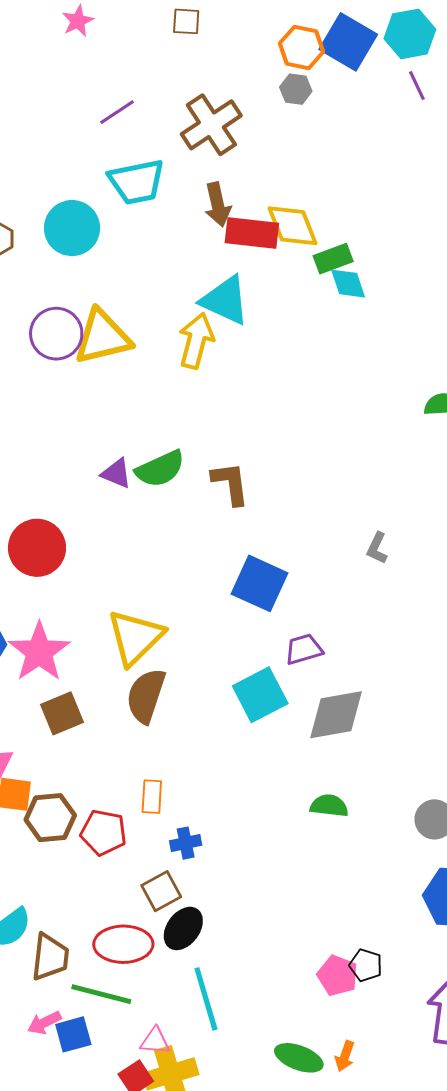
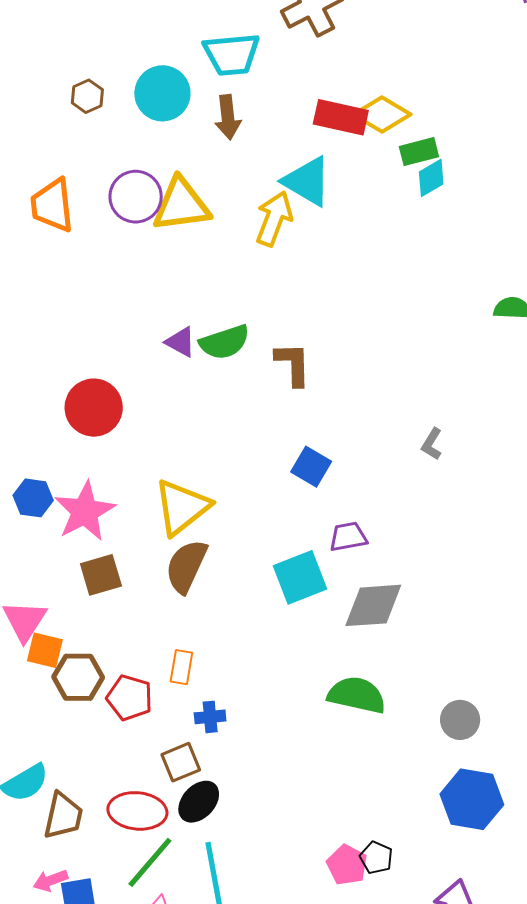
brown arrow: (218, 205) -> (228, 117), moved
yellow diamond: (293, 226) -> (382, 114), turned -44
cyan diamond: (348, 284) -> (431, 178), turned 72
blue square: (259, 583) -> (311, 467), size x0.7
green semicircle: (329, 806) -> (357, 695), size x1.5
green line: (101, 994) -> (150, 862), moved, turned -70

